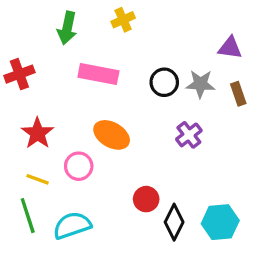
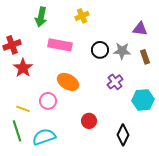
yellow cross: (123, 20) -> (82, 16), moved
red star: (38, 133) -> (23, 68), moved
black diamond: (174, 222) -> (123, 135), moved
cyan hexagon: (220, 222) -> (143, 100), moved

